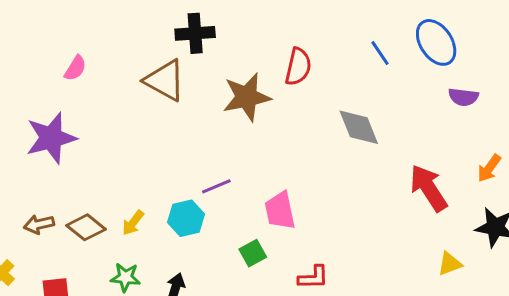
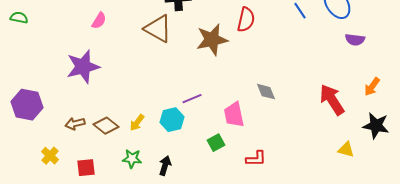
gray diamond: (359, 127) -> (266, 92), moved, size x0.7
yellow triangle: (450, 264) -> (346, 150), turned 36

